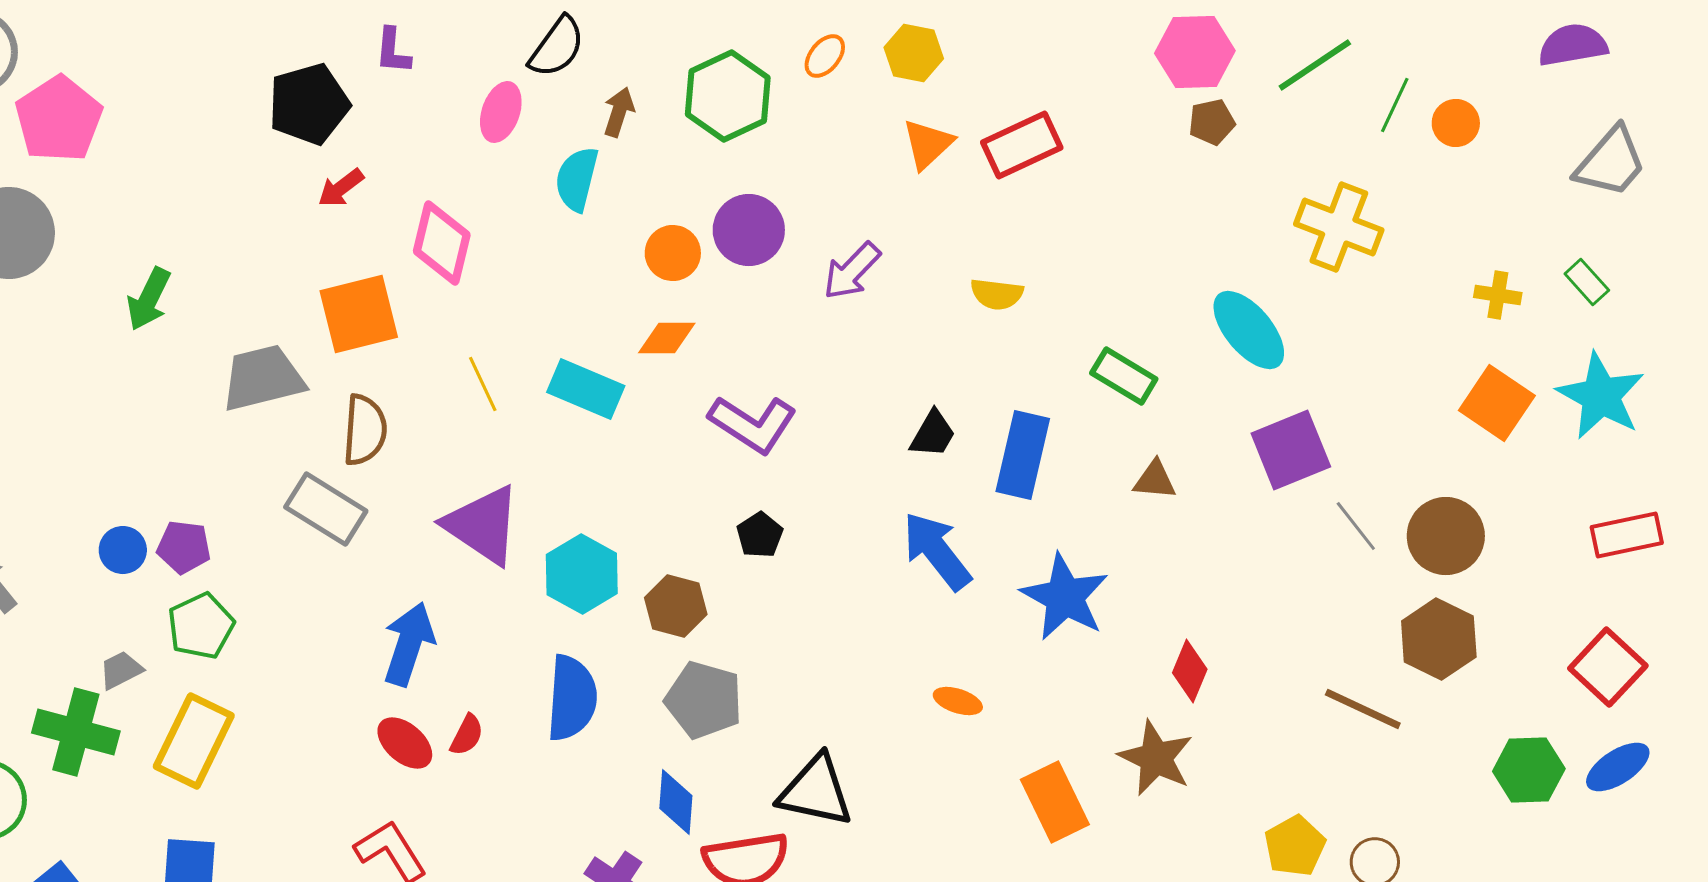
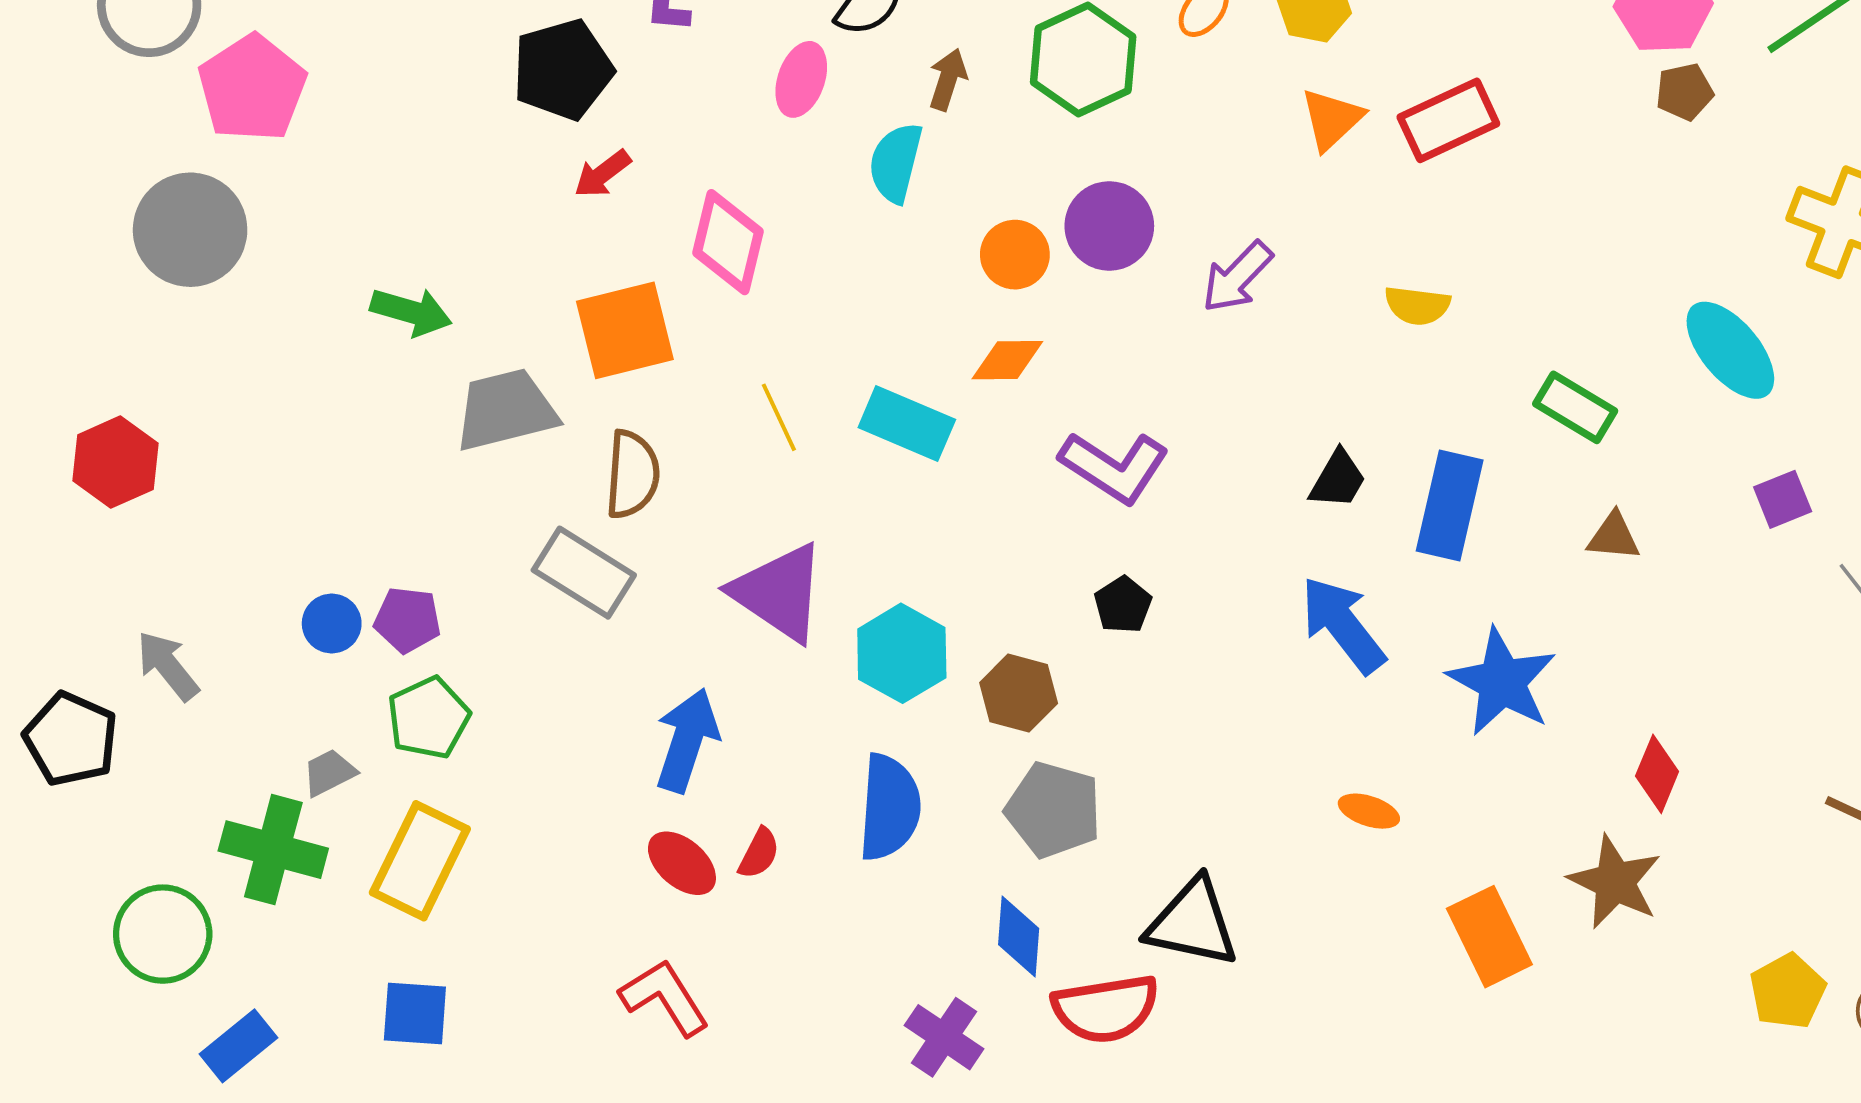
green arrow: (149, 299) -> (411, 312), moved, turned -100
purple square: (1291, 450) -> (1783, 499), size x0.6

